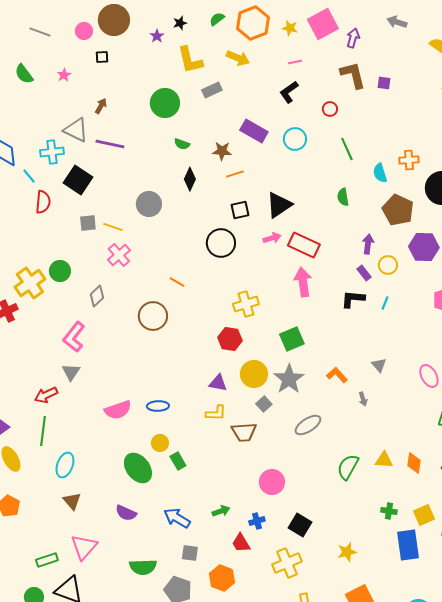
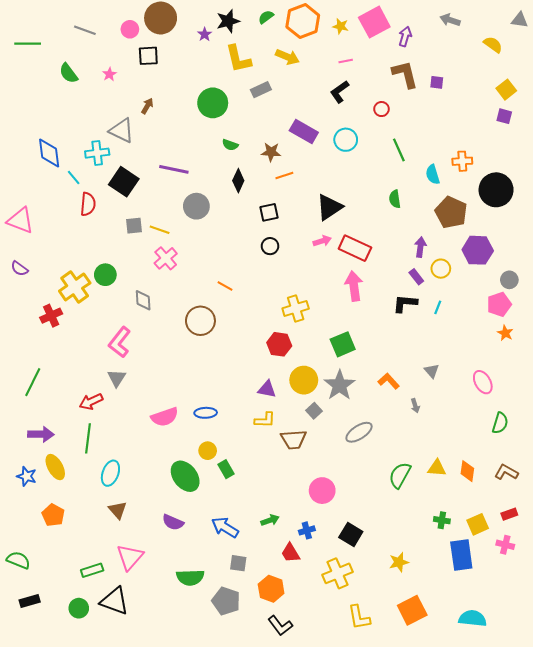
black star: (180, 23) -> (228, 21), size x1.6
black square: (102, 57) -> (148, 56), size x1.5
purple line: (110, 144) -> (174, 169), moved
black square: (240, 210) -> (269, 212), moved
black circle: (221, 243) -> (270, 246), size x0.6
gray diamond: (97, 296) -> (143, 300), turned -50

